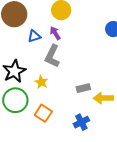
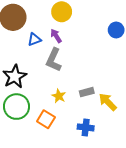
yellow star: (41, 82) -> (59, 96), moved
yellow arrow: (103, 98) -> (108, 102), turned 48
blue cross: (81, 122) -> (86, 127), turned 35

